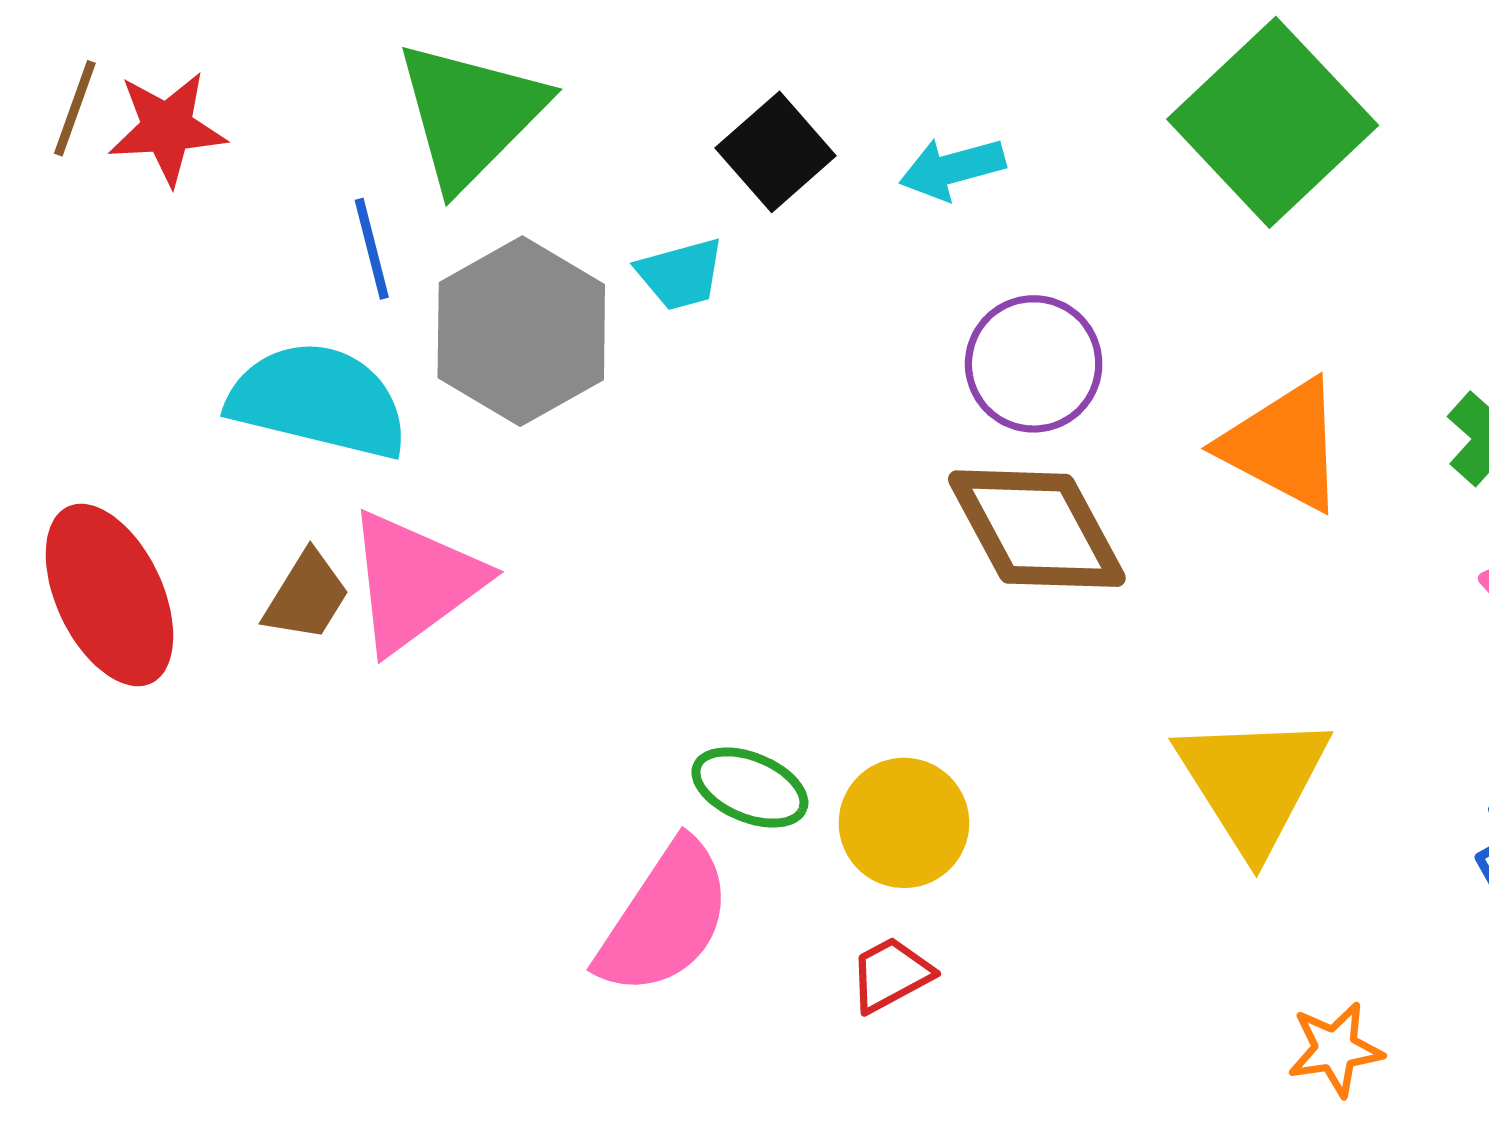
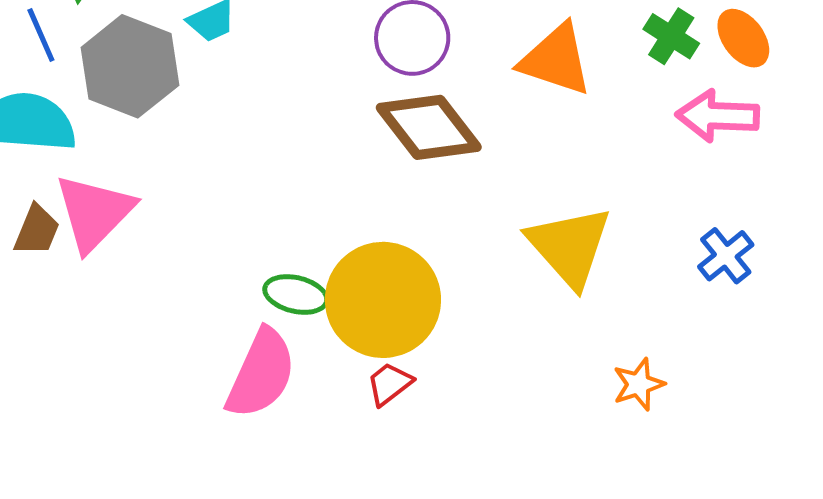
yellow circle: (904, 823) -> (383, 300), size x1.6

